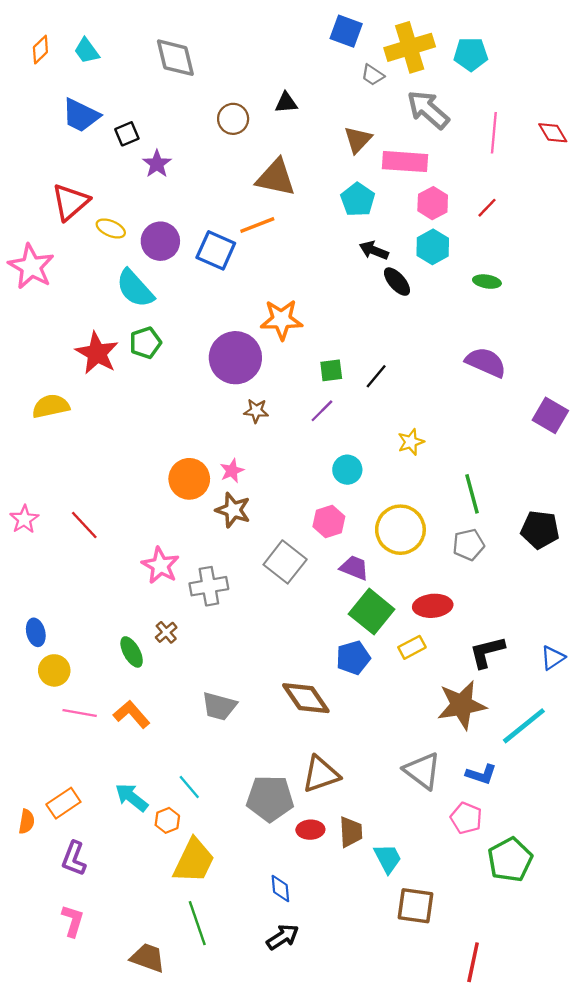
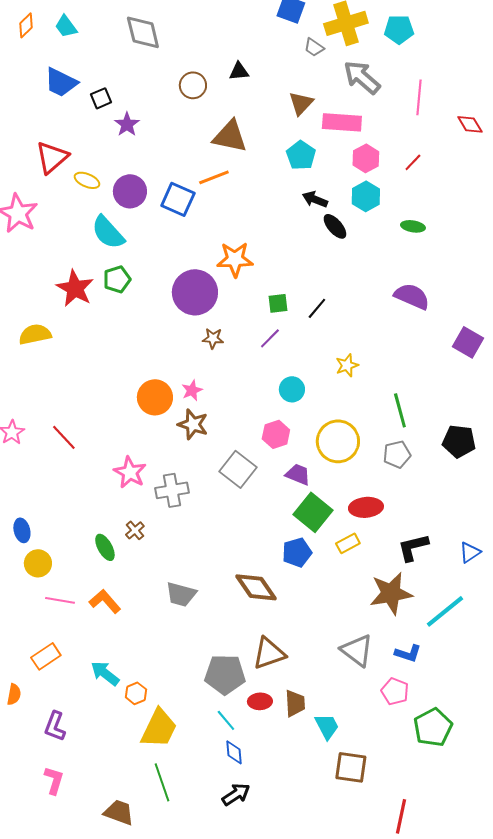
red diamond: (553, 133) -> (470, 124), moved
cyan line: (189, 787) -> (226, 720), moved
orange rectangle: (63, 803) -> (46, 656), moved

